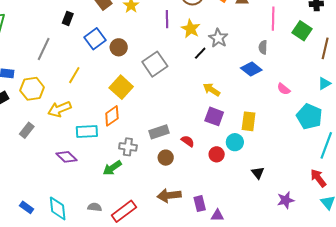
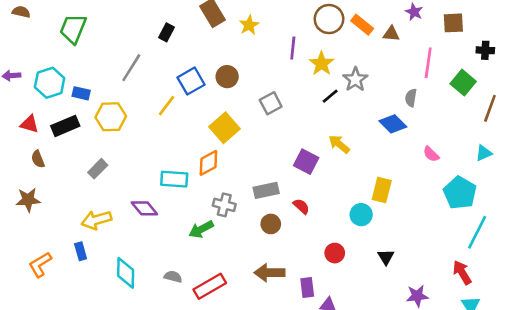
blue square: (95, 39) -> (191, 81), moved
gray square: (155, 64) -> (271, 103), size x0.7
yellow arrow: (59, 109) -> (96, 220), moved
purple square: (214, 116) -> (306, 162), moved
red circle: (217, 154) -> (335, 253), moved
blue rectangle: (27, 207) -> (81, 251), moved, turned 32

